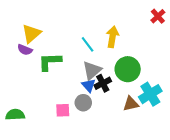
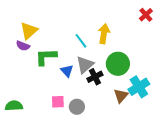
blue triangle: (89, 85) -> (67, 71), moved
gray circle: (83, 103) -> (77, 107), moved
brown triangle: (131, 104) -> (121, 96), turned -35

